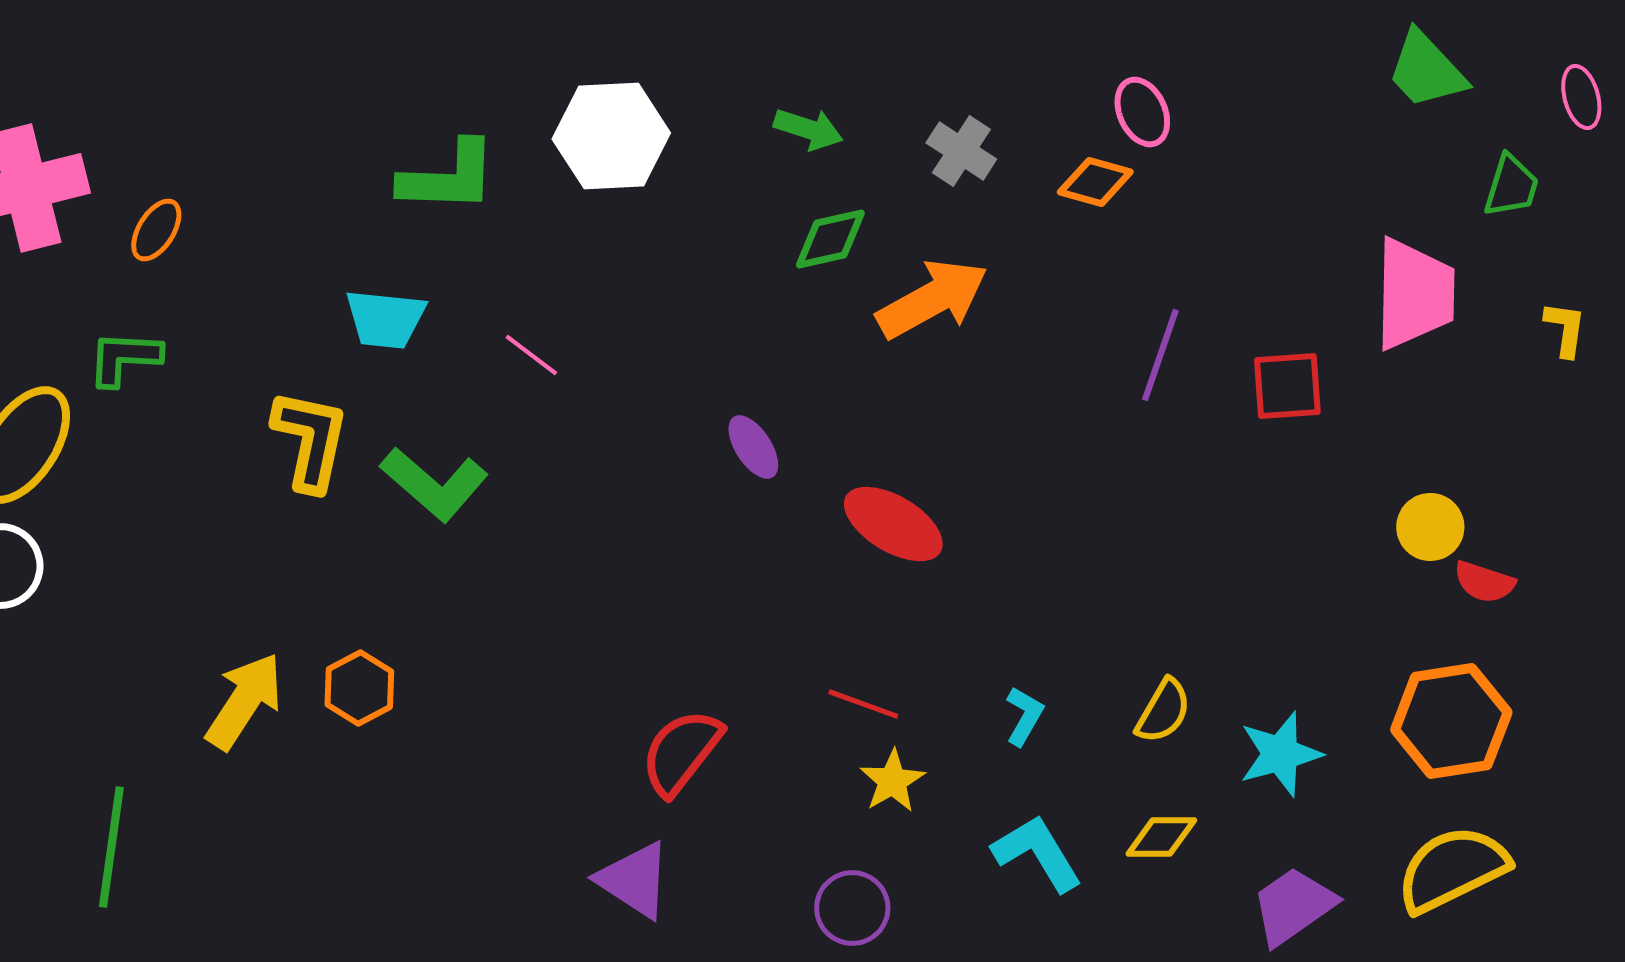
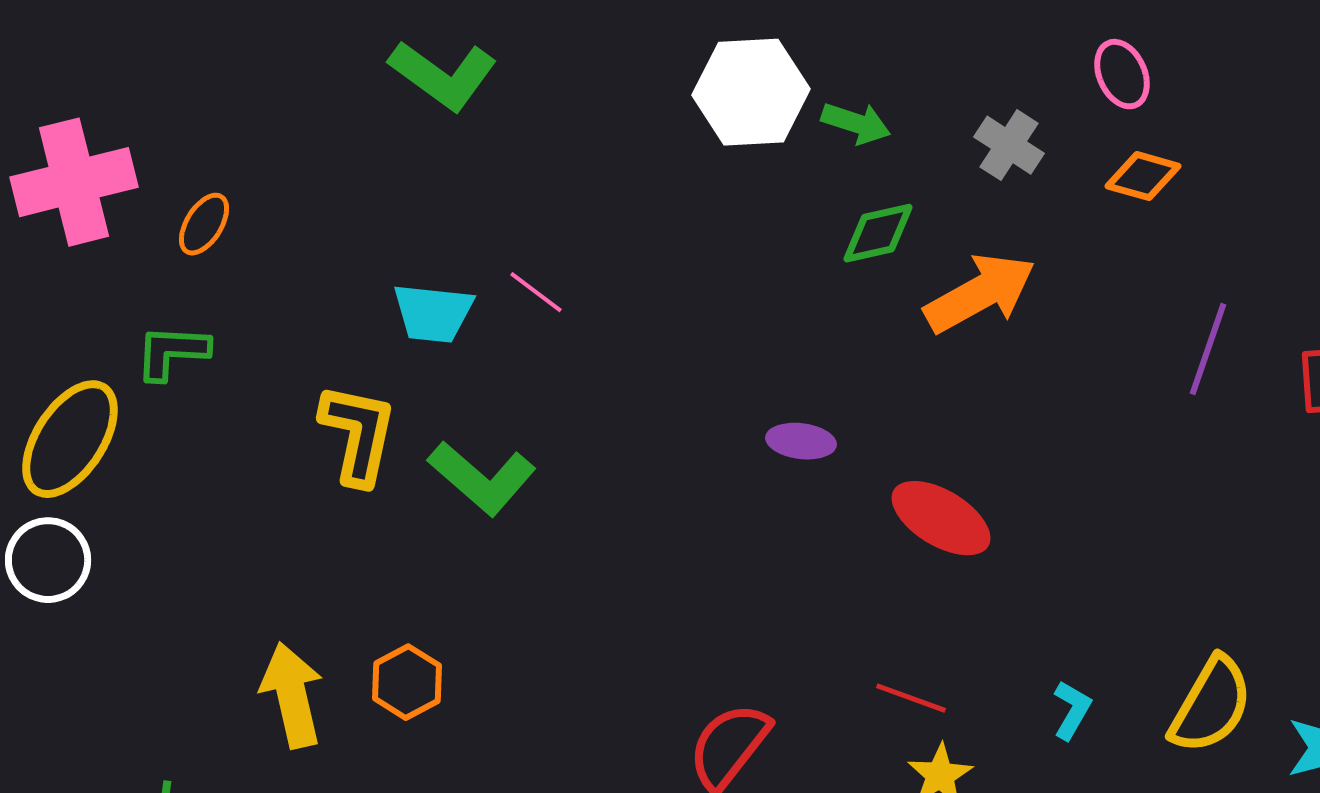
pink ellipse: (1142, 112) -> (1122, 74), moved
white hexagon: (611, 136) -> (751, 92), moved
green L-shape: (448, 177) -> (443, 75), moved, turned 34
pink line: (531, 355) -> (536, 292), moved
purple ellipse: (753, 447) -> (801, 441), turned -50
yellow arrow: (244, 701) -> (292, 695), turned -46
yellow semicircle: (1163, 711) -> (1211, 705), size x1.5

